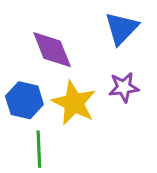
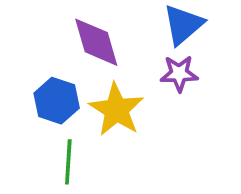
purple star: (124, 87) -> (179, 74), moved

